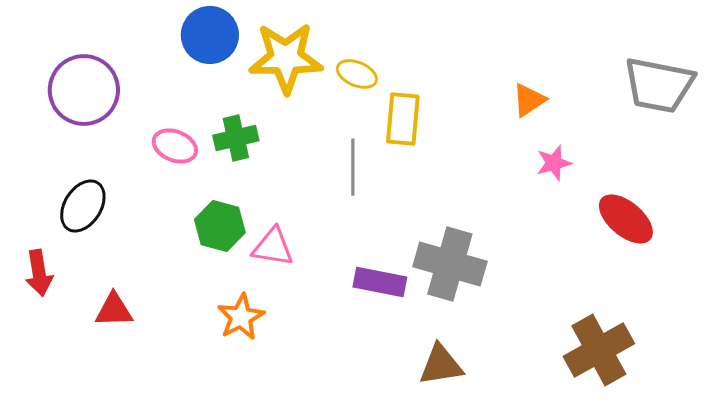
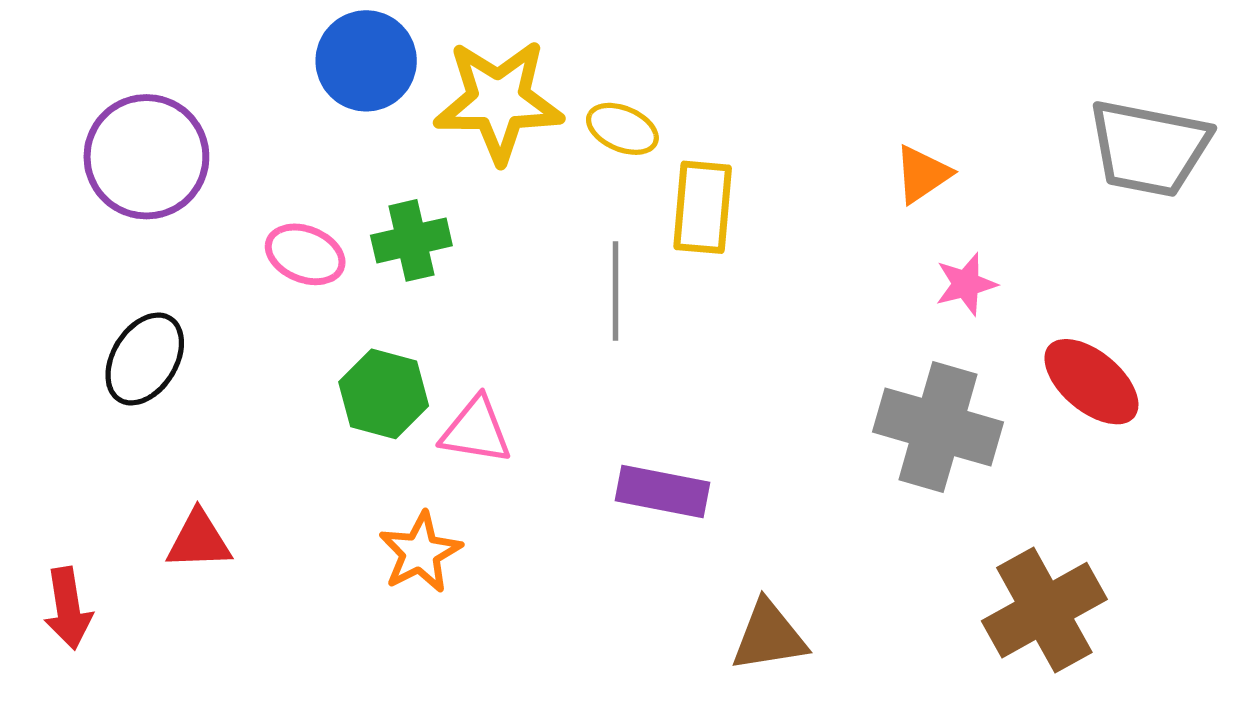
gray cross: (450, 264) -> (938, 427), moved
red arrow: (39, 273) -> (68, 608), moved

